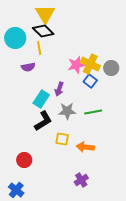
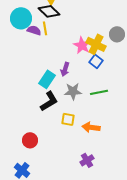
pink star: (76, 65) -> (82, 45), turned -30
purple semicircle: (28, 67) -> (34, 30), moved, turned -152
gray circle: (111, 68) -> (117, 34), moved

